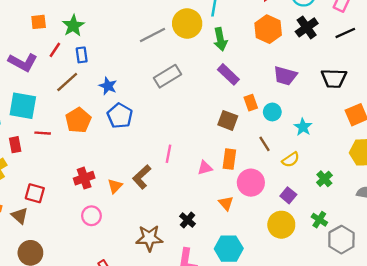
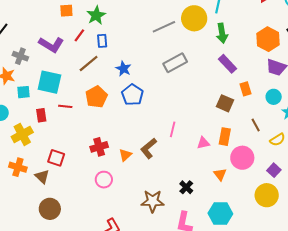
orange hexagon: (268, 29) -> (268, 39), moved
cyan circle: (272, 112) -> (274, 97), moved

